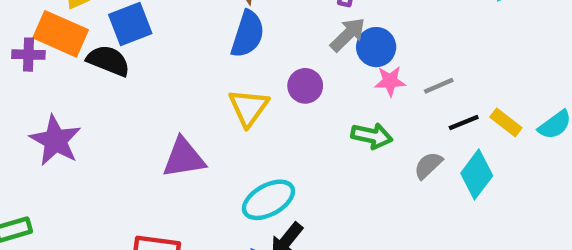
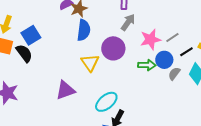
blue circle: (376, 47) -> (164, 60), moved
black semicircle: (108, 61) -> (24, 53), turned 42
pink star: (390, 81) -> (150, 39), size x1.5
purple circle: (305, 86) -> (113, 48), size x1.5

